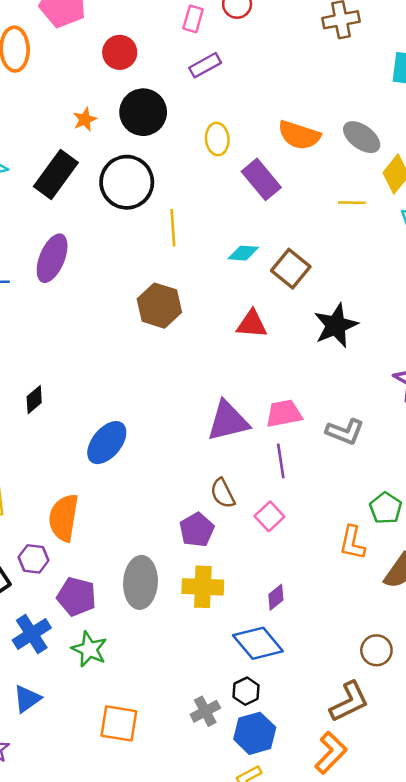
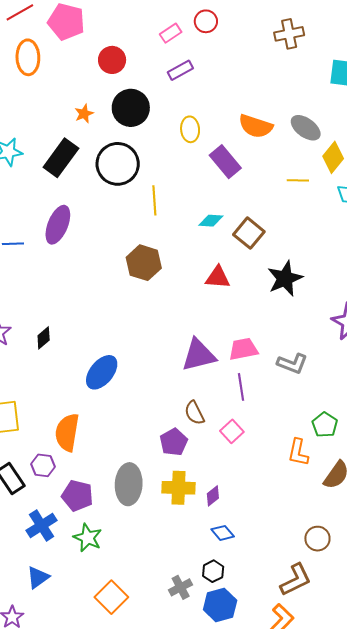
pink rectangle: (193, 19) -> (171, 33), turned 40
purple diamond: (276, 597) -> (213, 496), moved
blue diamond: (258, 643) -> (223, 533), size x0.6
orange square: (119, 723) -> (111, 597), turned 36

